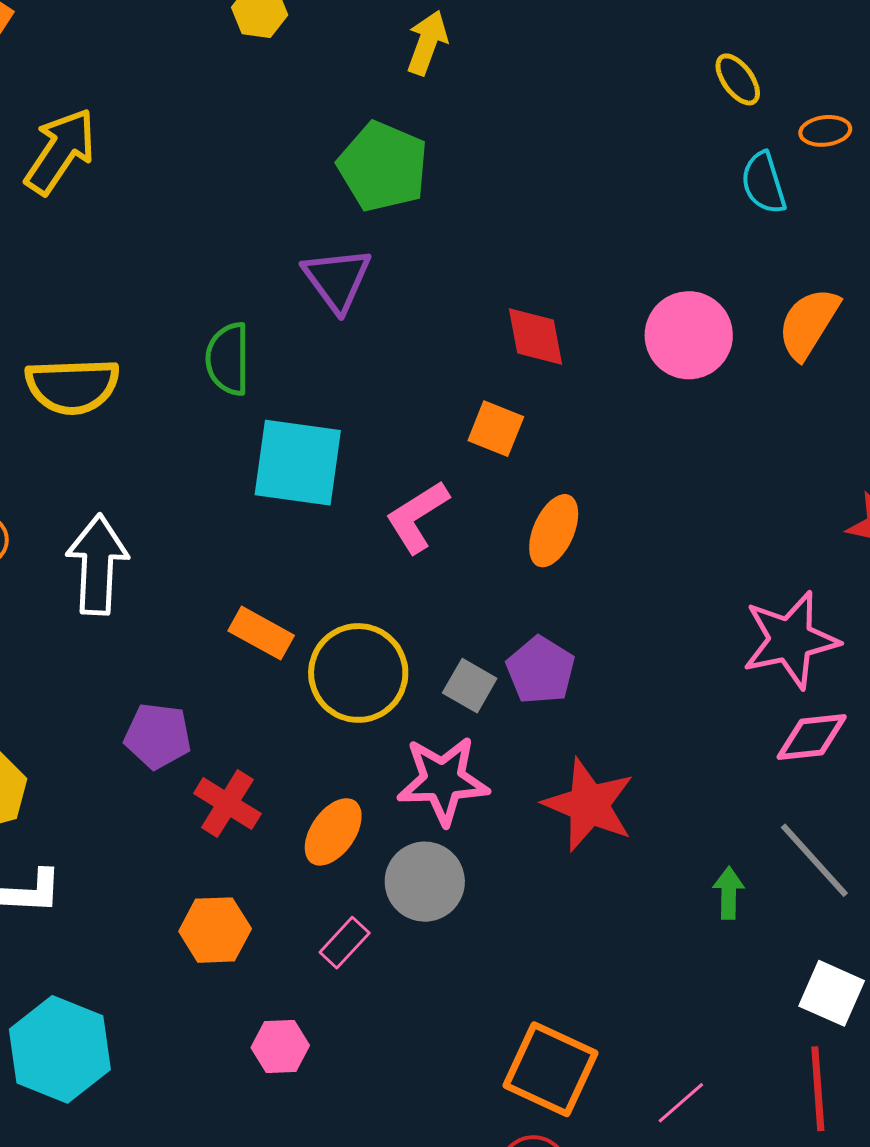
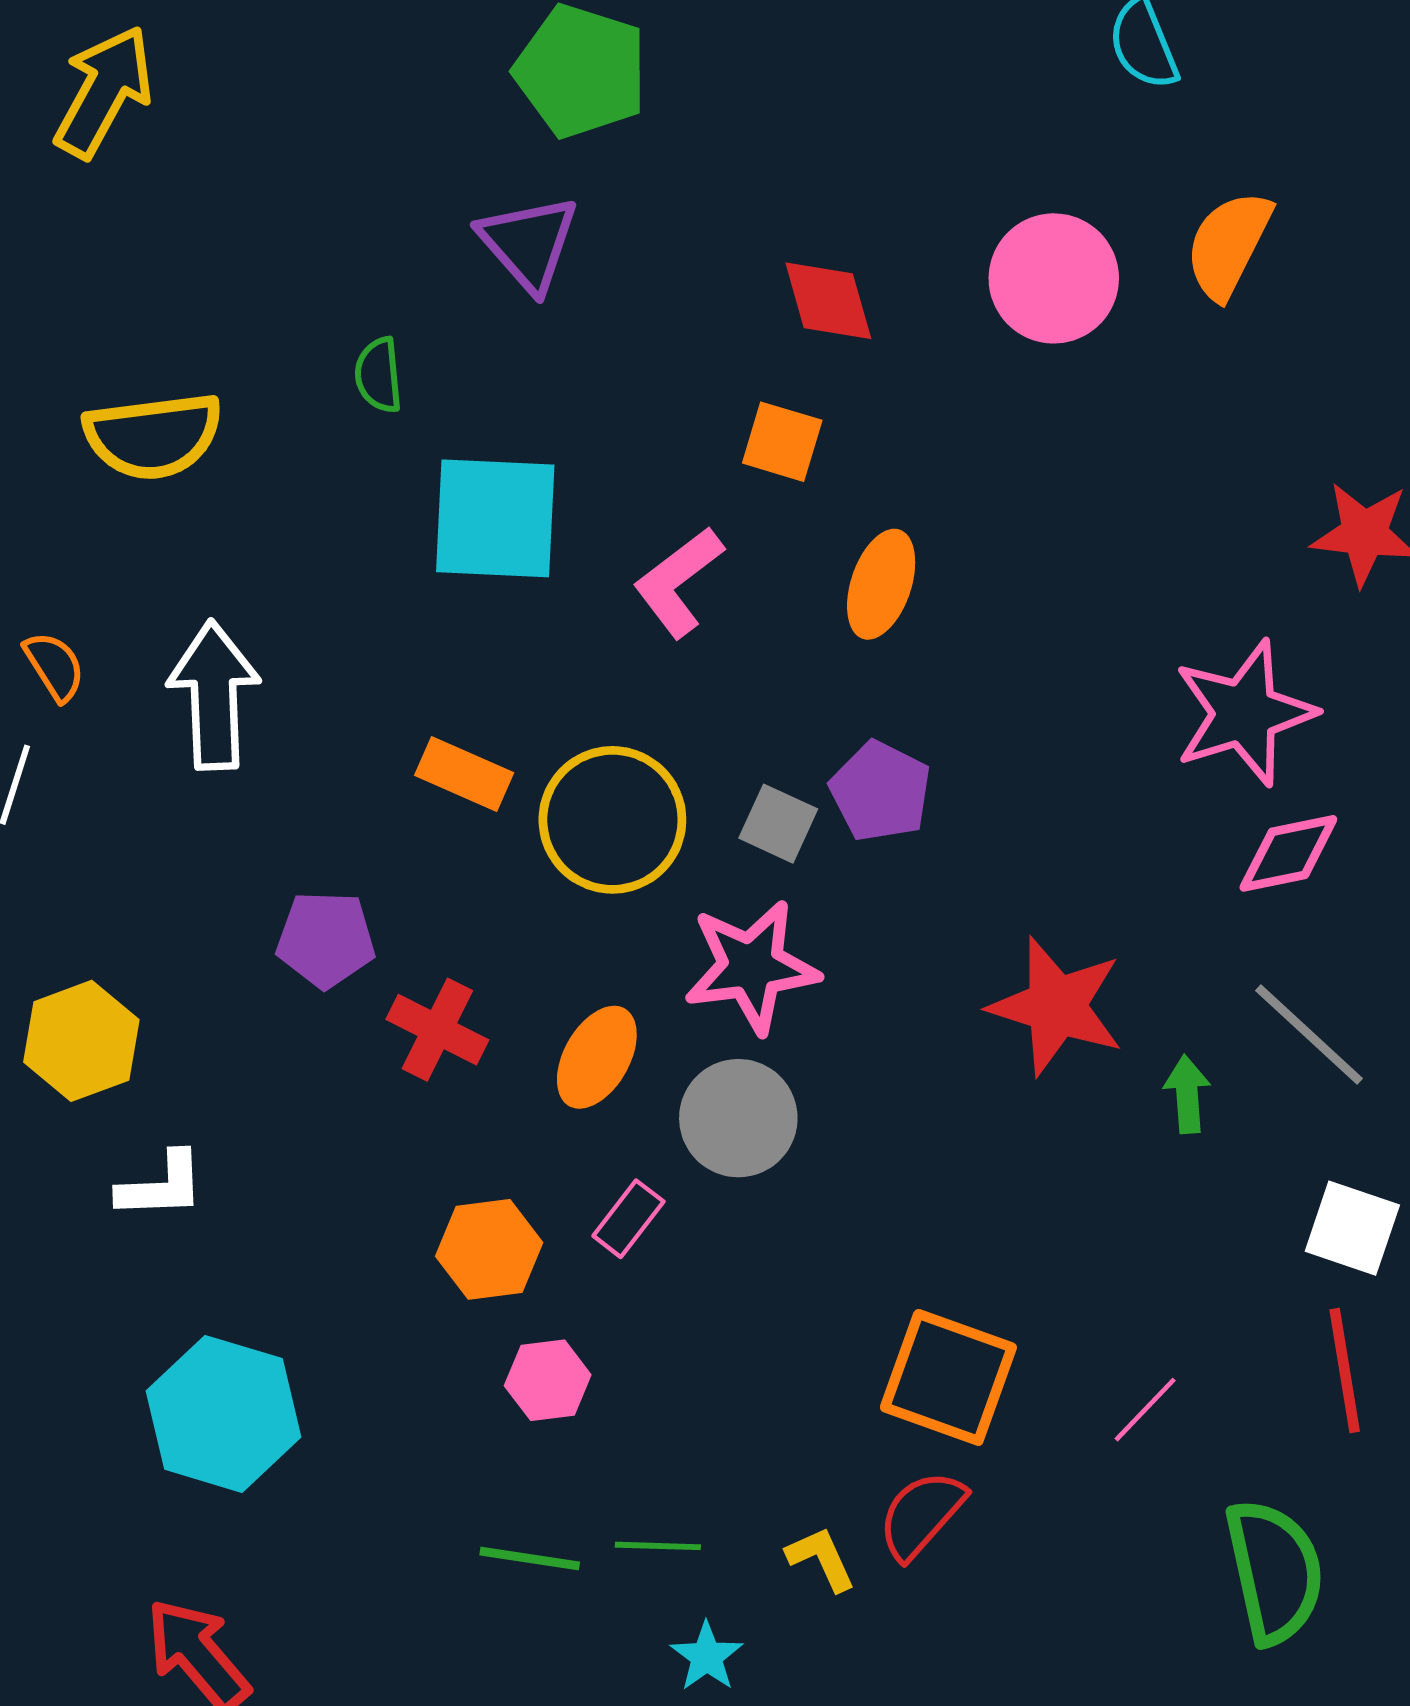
green semicircle: (228, 359) -> (379, 375), size x0.7
red star: (589, 805) -> (1056, 1006), moved
orange hexagon: (215, 930) -> (489, 1249), moved

